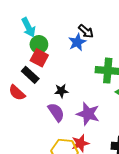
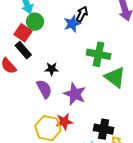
black arrow: (86, 31) -> (82, 14), turned -112
red square: (39, 58) -> (23, 33), moved

